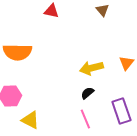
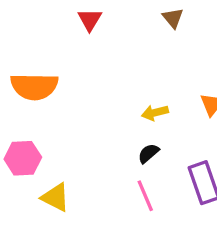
red triangle: (51, 11) -> (90, 20), turned 49
yellow arrow: (91, 68) -> (155, 113), size x0.7

